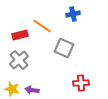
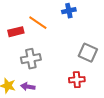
gray square: (64, 48) -> (88, 53), moved
gray cross: (19, 60) -> (31, 59), moved, turned 30

